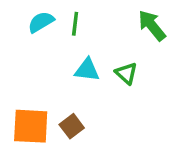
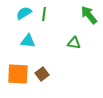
cyan triangle: (87, 70) -> (28, 41), moved
green triangle: (126, 73) -> (74, 43), turned -32

